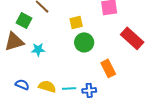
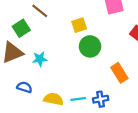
green square: (24, 21) -> (21, 28), turned 35
blue semicircle: (22, 85) -> (24, 87), moved

